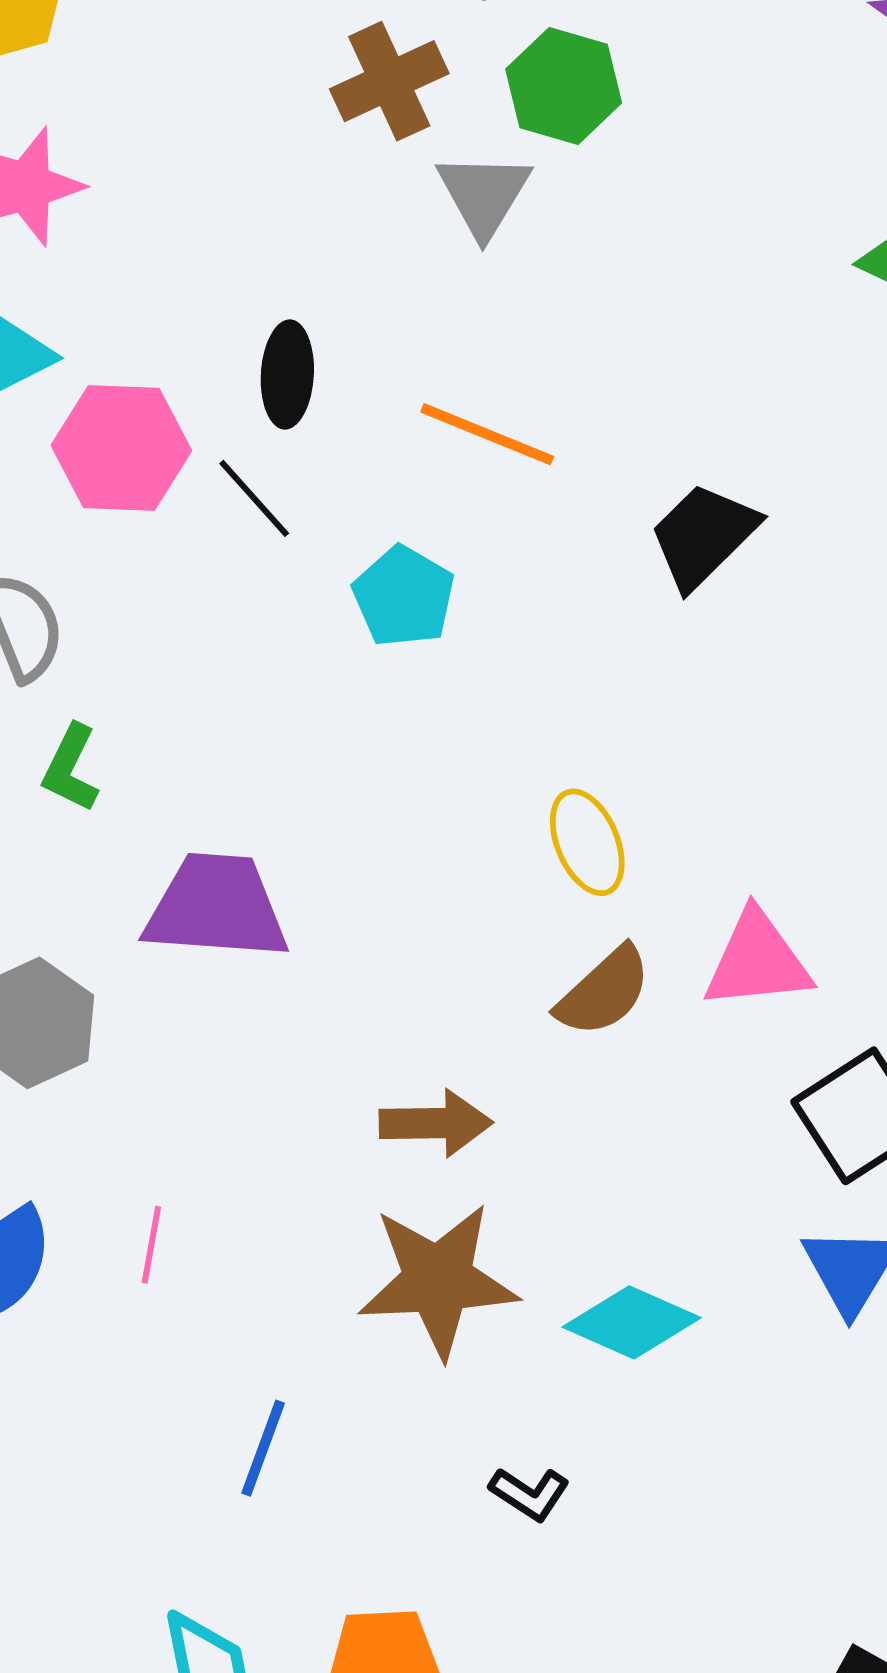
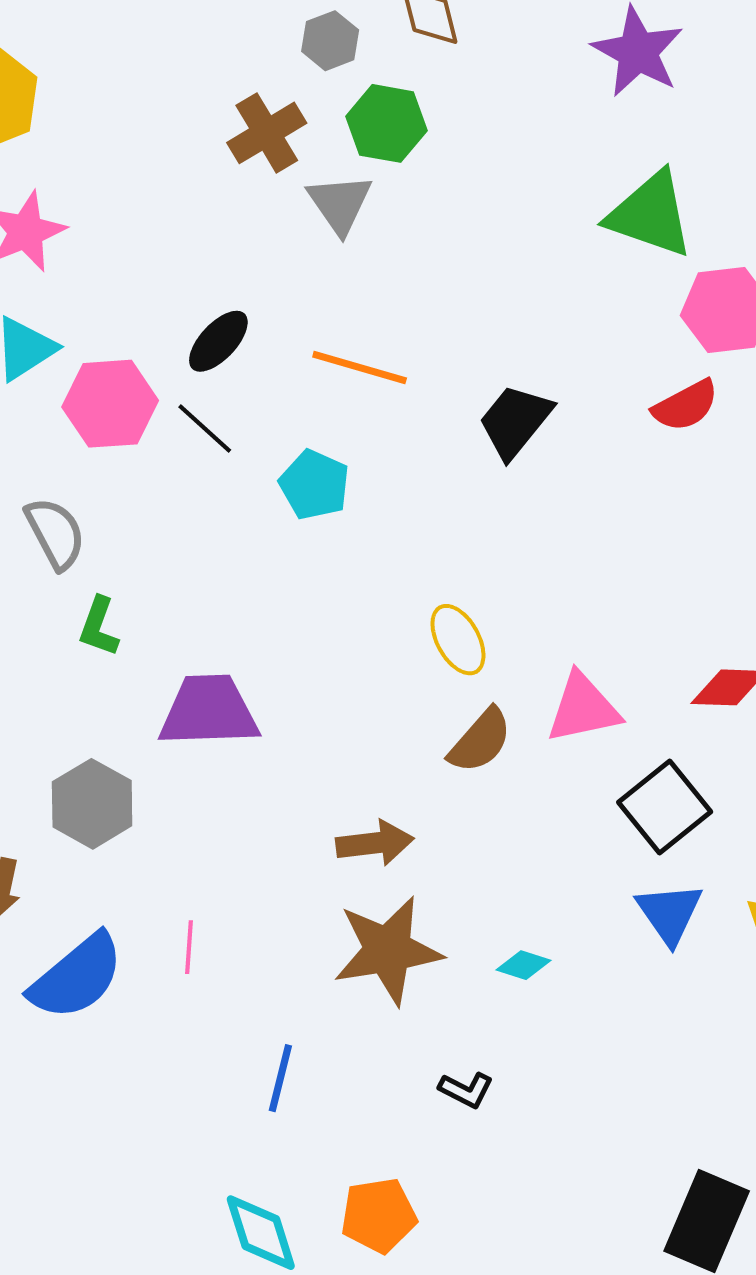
black ellipse: (287, 375) -> (218, 341), turned 46
cyan diamond: (632, 1322) -> (524, 965), size x0.6

